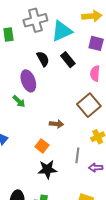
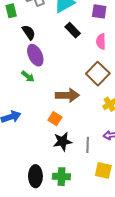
black semicircle: (43, 59) -> (29, 32), moved
brown arrow: (56, 124) -> (67, 95), size x1.6
gray line: (77, 155) -> (88, 145), moved

